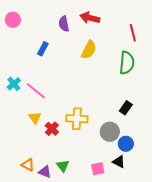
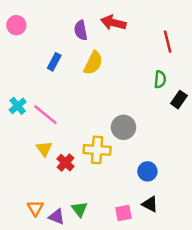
yellow semicircle: (89, 50) -> (93, 63), moved
green semicircle: (127, 63) -> (160, 79), size x0.6
black rectangle: (126, 108) -> (179, 100), moved
gray circle: (110, 132) -> (124, 127), moved
blue circle: (126, 144) -> (147, 171), moved
orange triangle: (28, 165) -> (35, 208), turned 32

